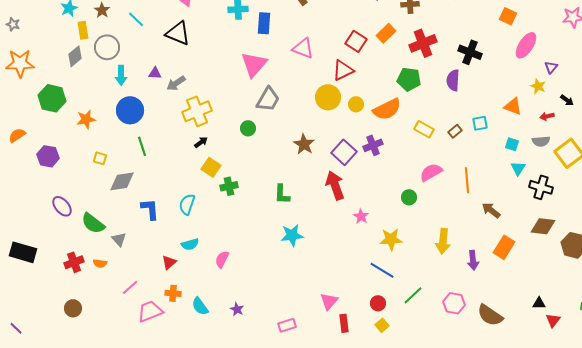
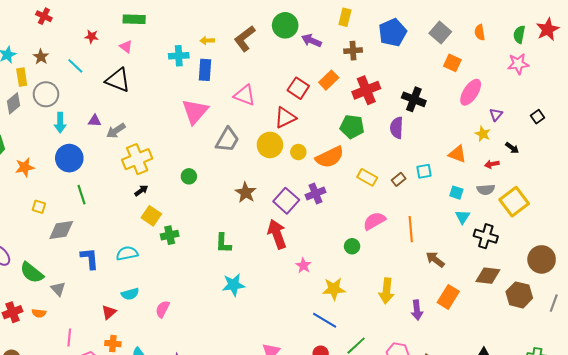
gray trapezoid: (268, 99) -> (227, 140), moved
cyan semicircle: (187, 204) -> (127, 253), turned 60
pink line: (130, 287) -> (69, 337), turned -42

